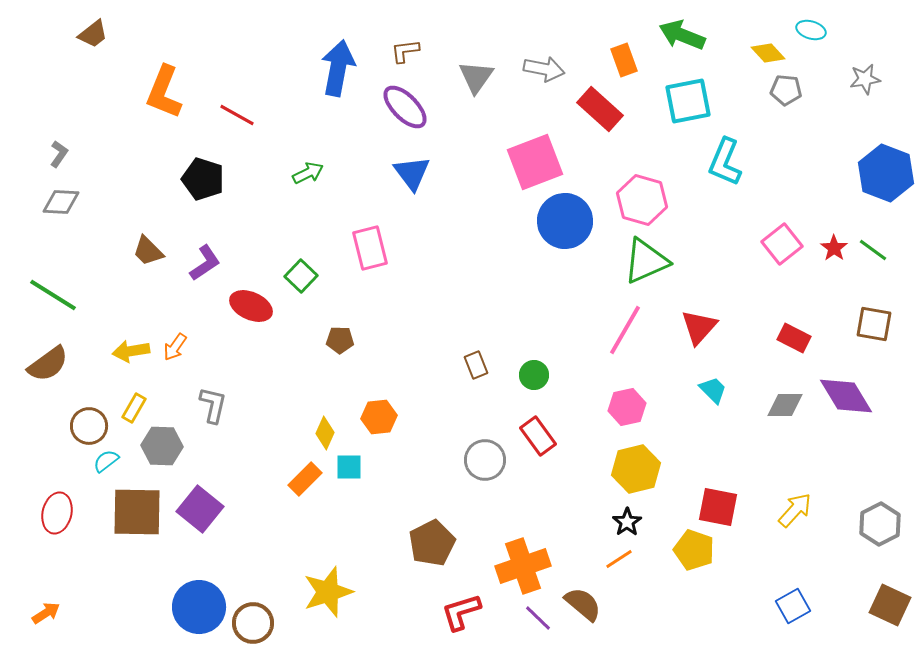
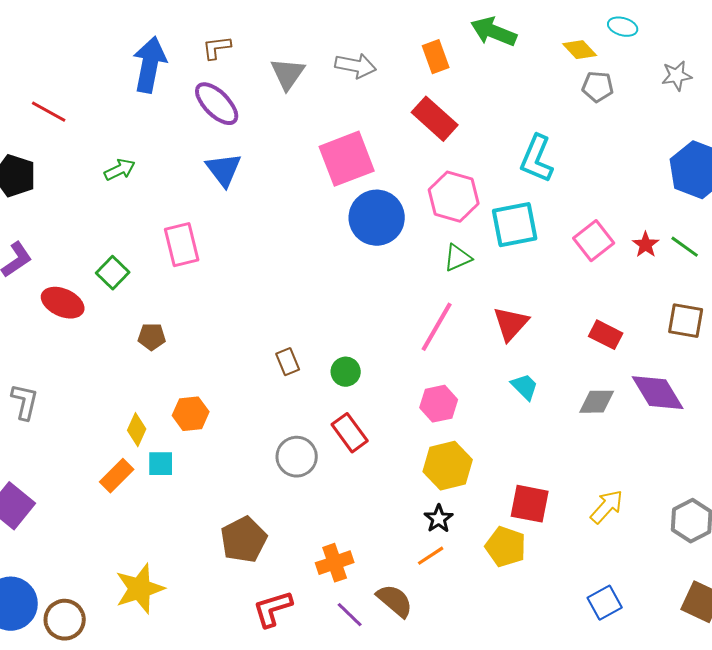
cyan square: (688, 101) -> (515, 225), moved
red rectangle: (600, 109) -> (435, 119), moved
green triangle: (646, 261) -> (458, 258), size x0.6
orange cross: (523, 566) -> (335, 563), size x0.7

